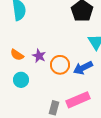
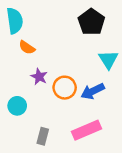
orange semicircle: (17, 55) -> (27, 47), moved
gray rectangle: (54, 108) -> (43, 136), moved

